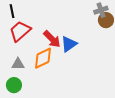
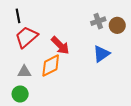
gray cross: (101, 10) -> (98, 21), moved
blue triangle: (69, 44) -> (101, 54), moved

